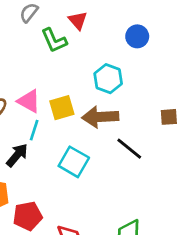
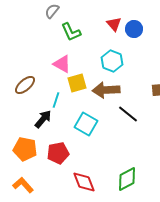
red triangle: (78, 21) -> (114, 24), moved
pink triangle: (29, 101) -> (62, 64), moved
red pentagon: (28, 216) -> (58, 153), moved

